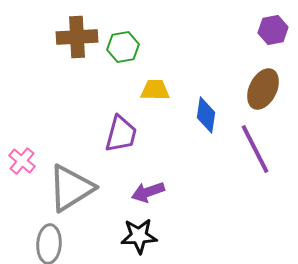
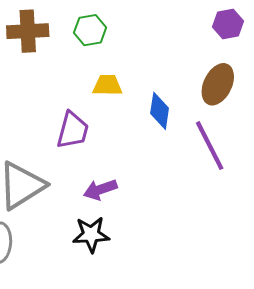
green hexagon: (123, 47) -> (90, 30), moved

